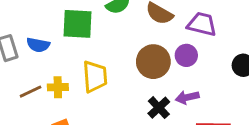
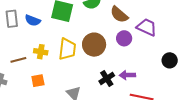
purple circle: (186, 55) -> (124, 38), moved
brown circle: (153, 62) -> (94, 45), moved
brown line: (31, 92) -> (18, 60), moved

